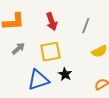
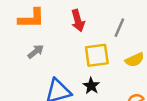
yellow square: (50, 52) -> (97, 55), moved

